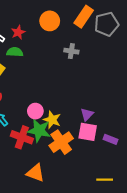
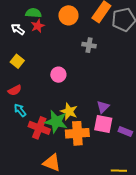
green semicircle: (15, 52) -> (33, 13), moved
pink circle: (35, 111) -> (58, 75), moved
orange cross: (61, 142) -> (77, 133), turned 30

